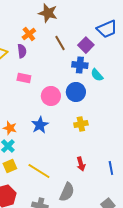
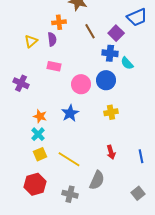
orange cross: (29, 34) -> (59, 22), turned 32

